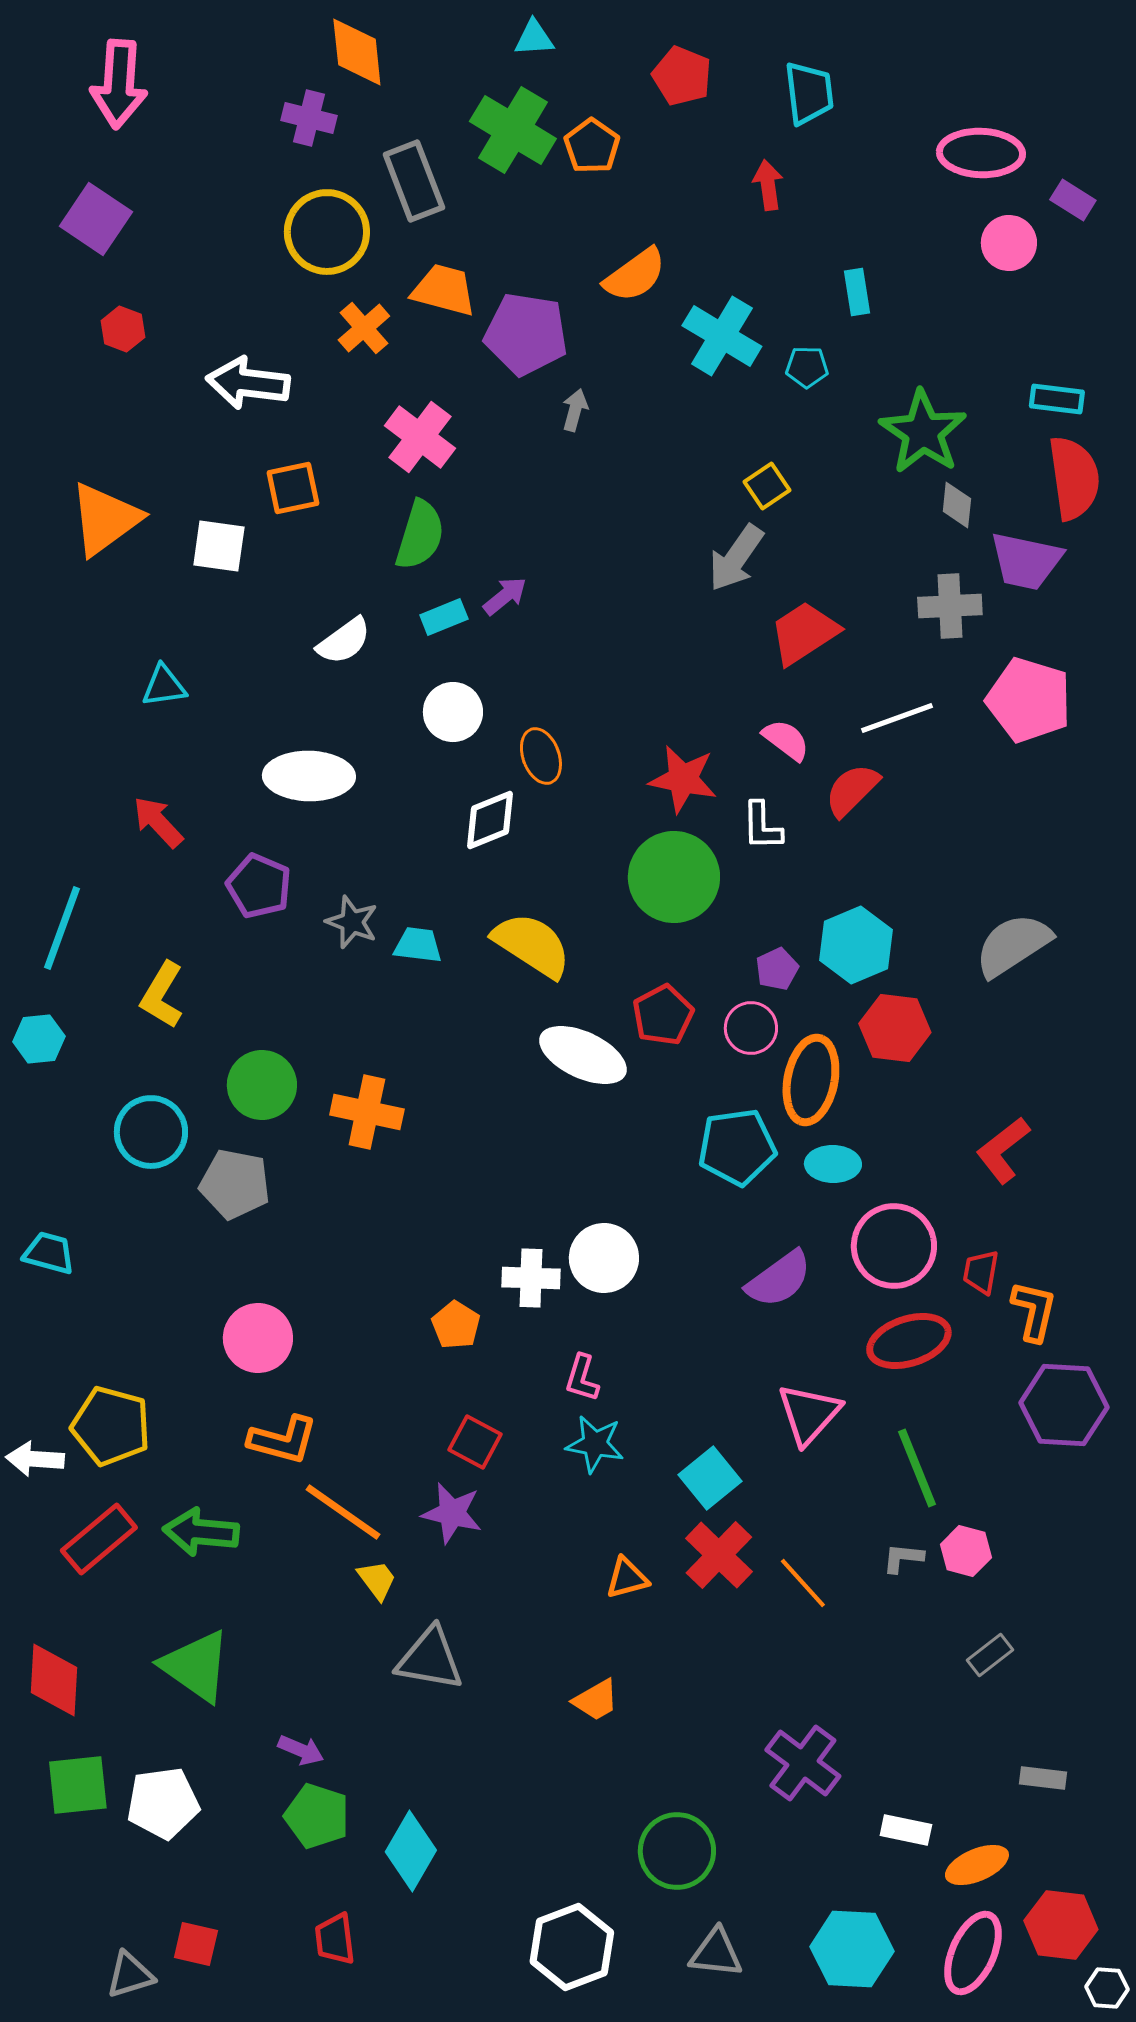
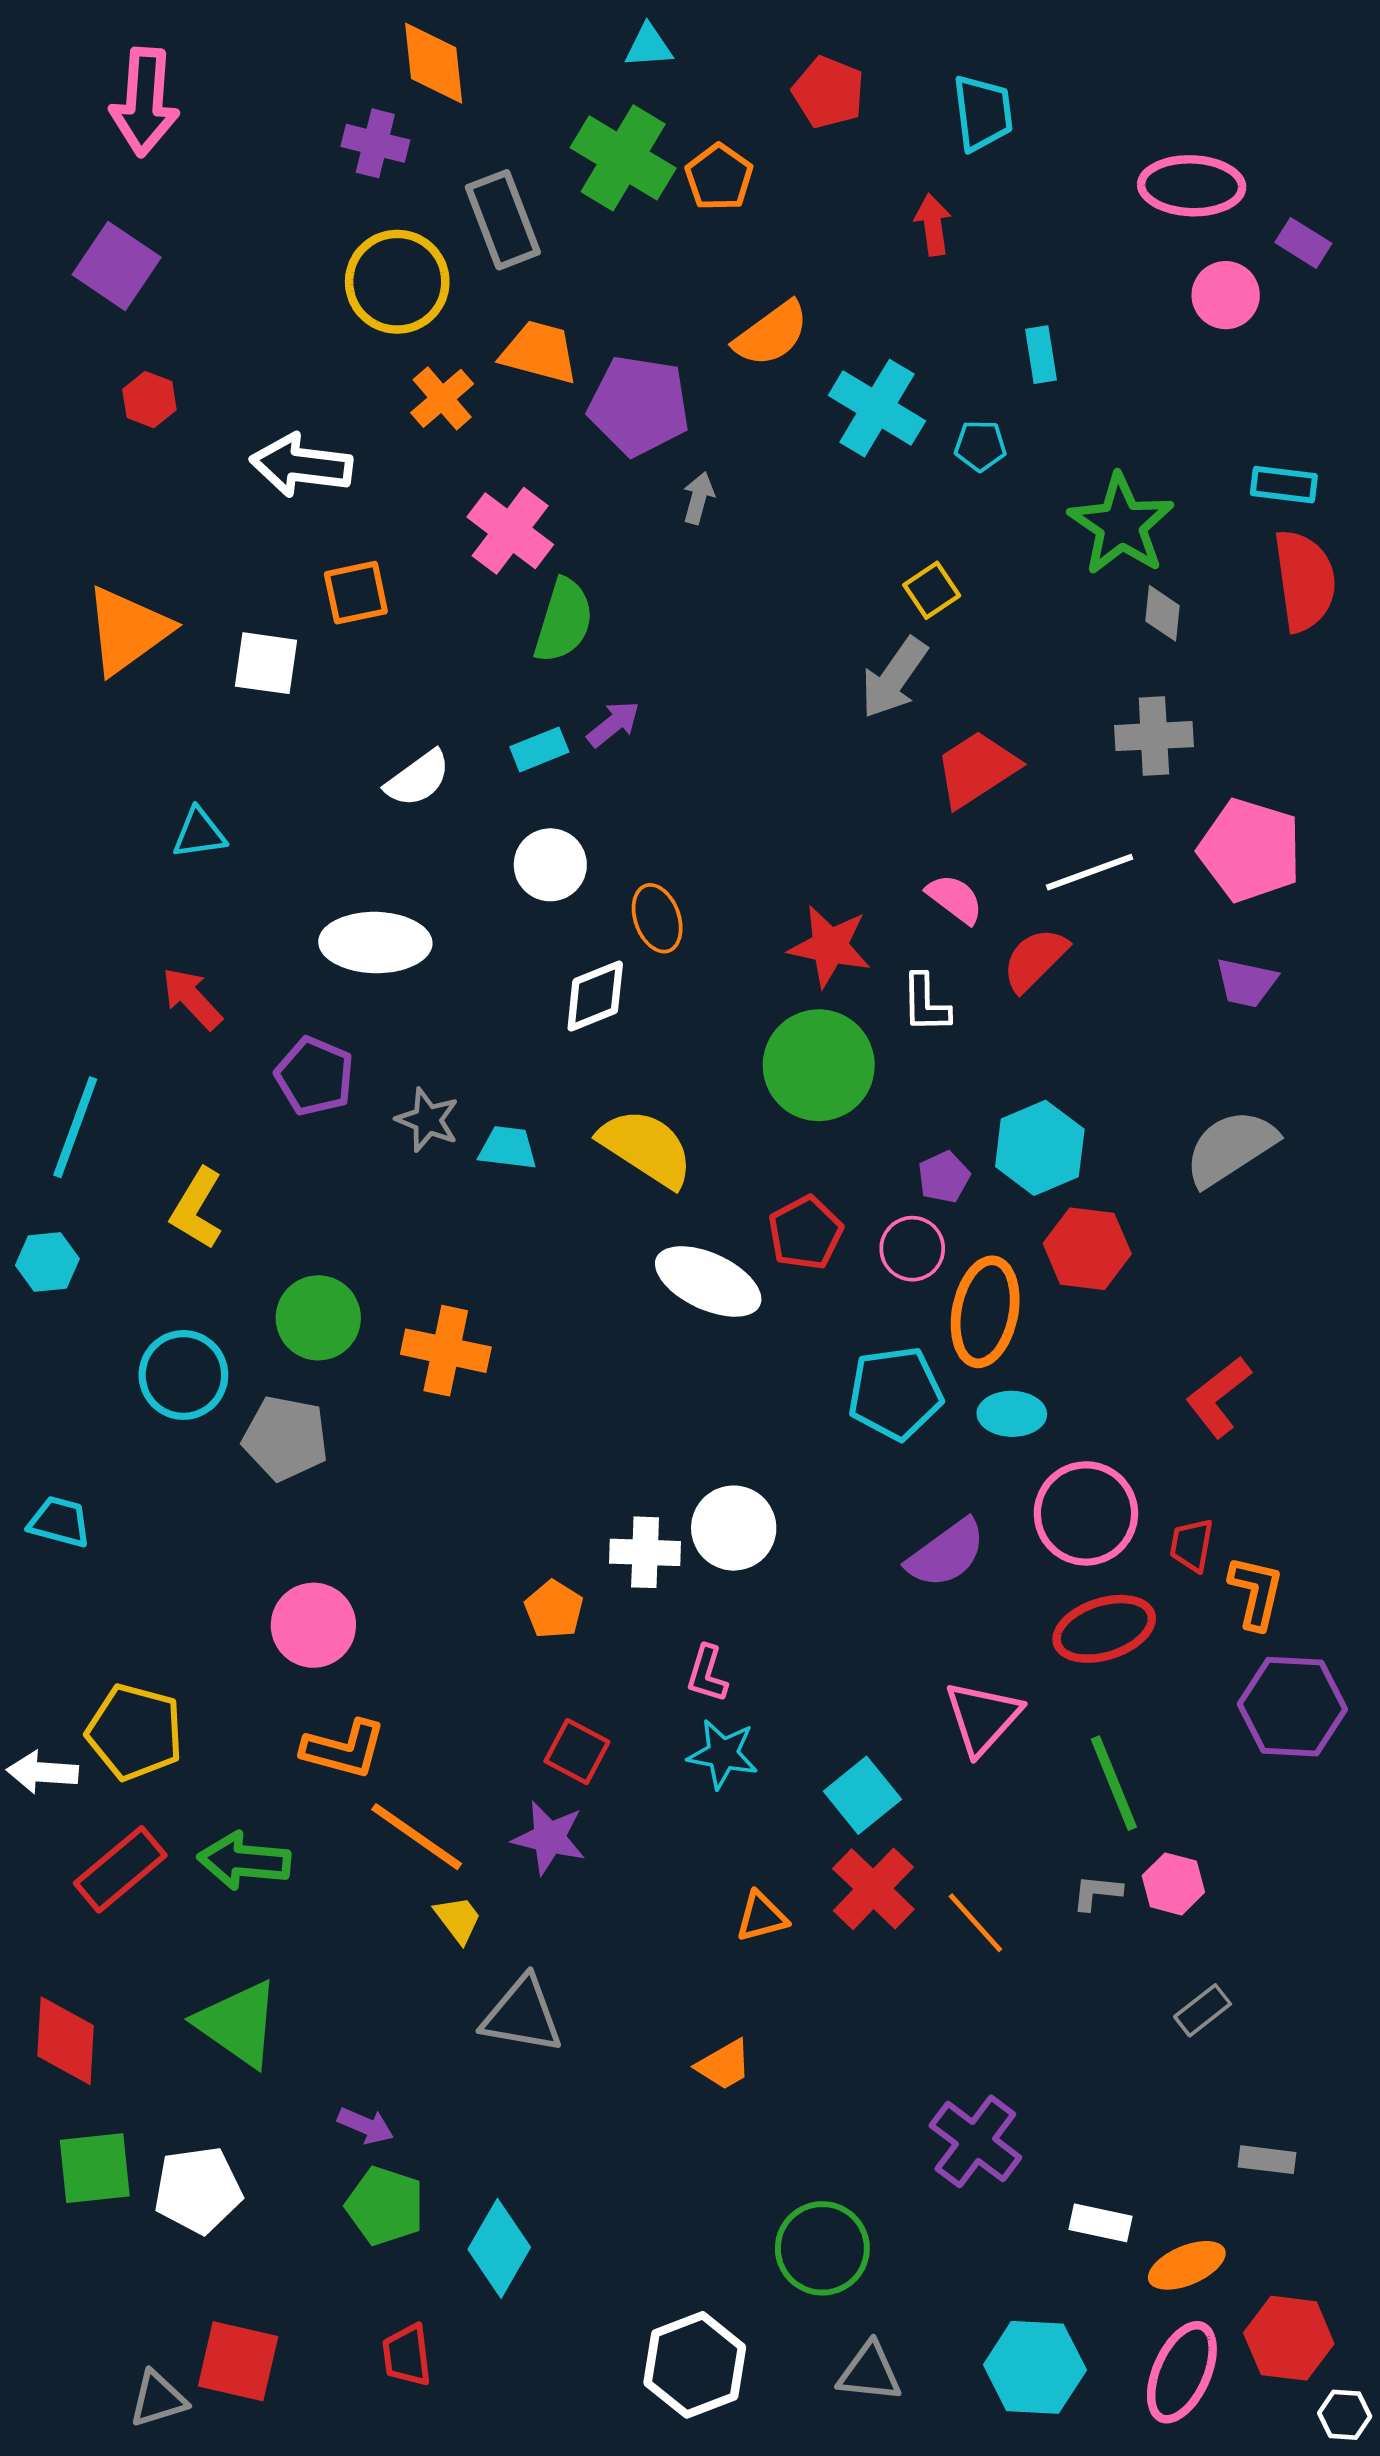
green semicircle: (420, 535) -> (564, 621), moved
purple trapezoid: (1026, 561) -> (1246, 983), moved, size x0.7
red square: (196, 1944) -> (238, 2361), size x1.5

